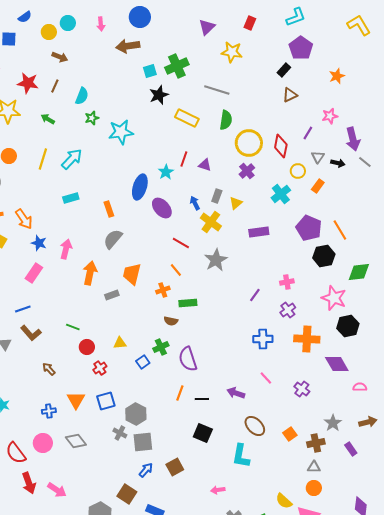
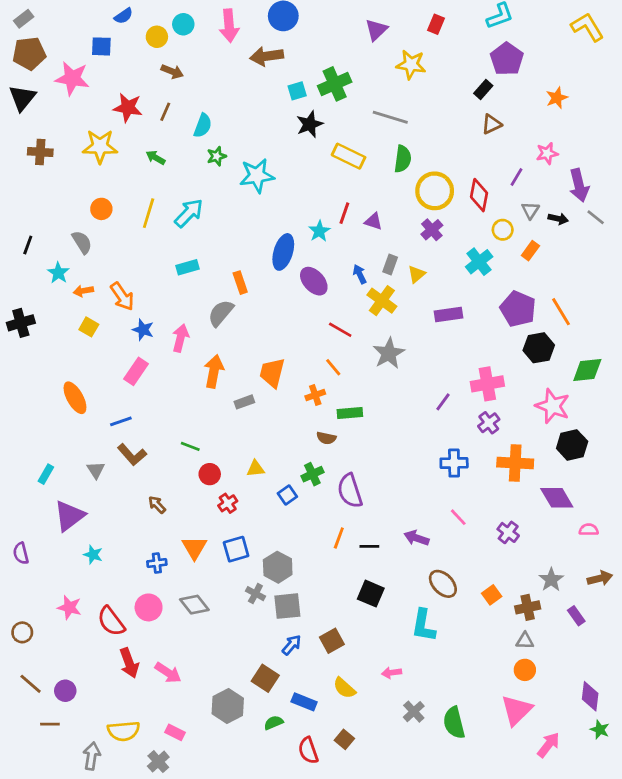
pink arrow: (101, 24) -> (229, 26), size x1.6
gray semicircle: (113, 239) -> (221, 313), moved
pink cross: (287, 282) -> (487, 384), size x1.6
yellow semicircle: (284, 501) -> (344, 688), moved

